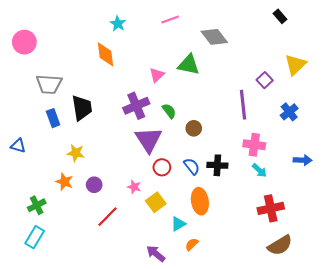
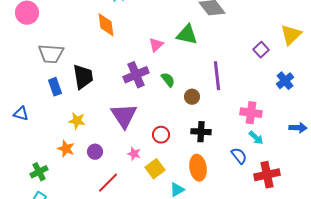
purple line: (243, 105) -> (217, 76), moved
purple triangle: (149, 140) -> (124, 116), moved
black cross: (217, 165) -> (201, 132), moved
blue semicircle: (192, 166) -> (239, 156), moved

